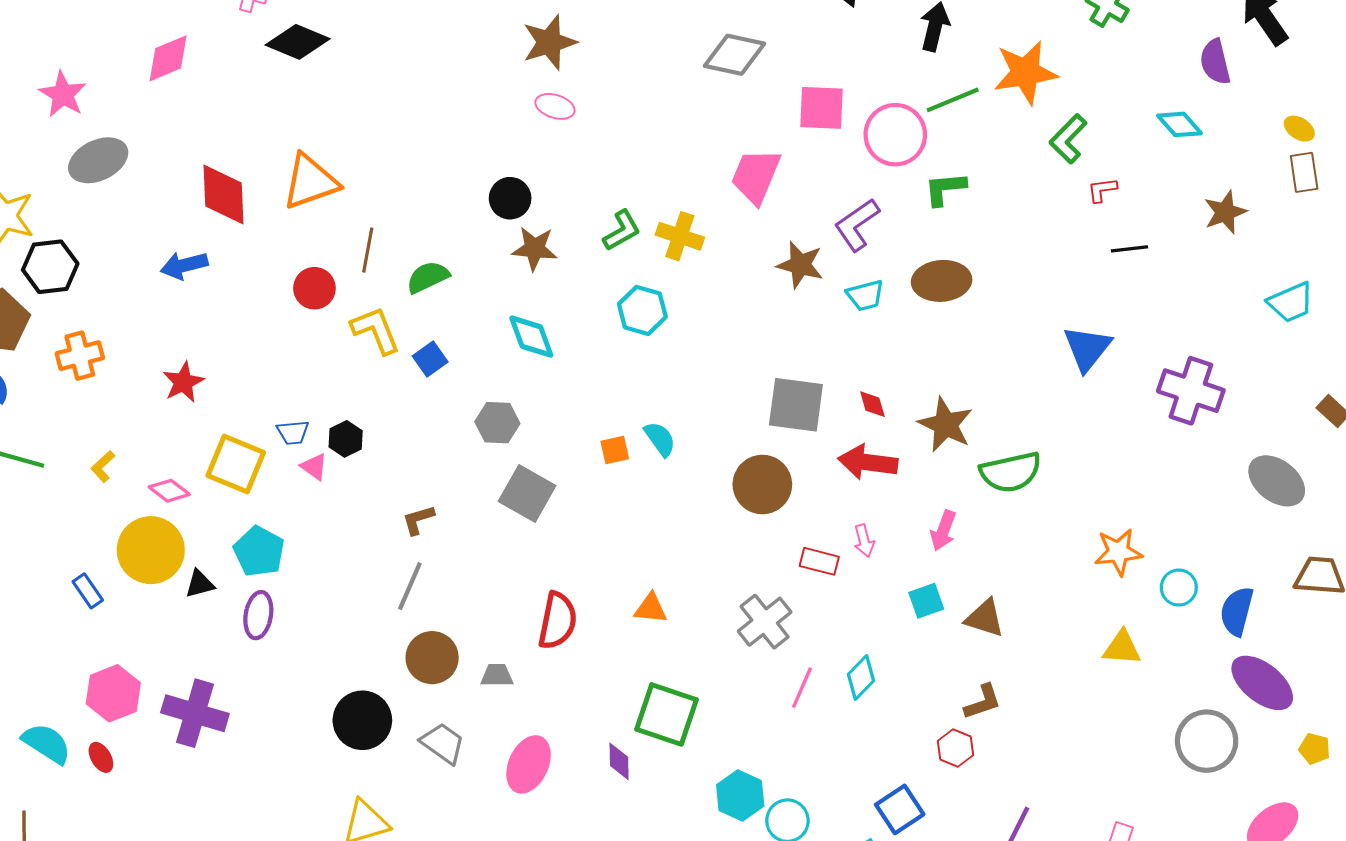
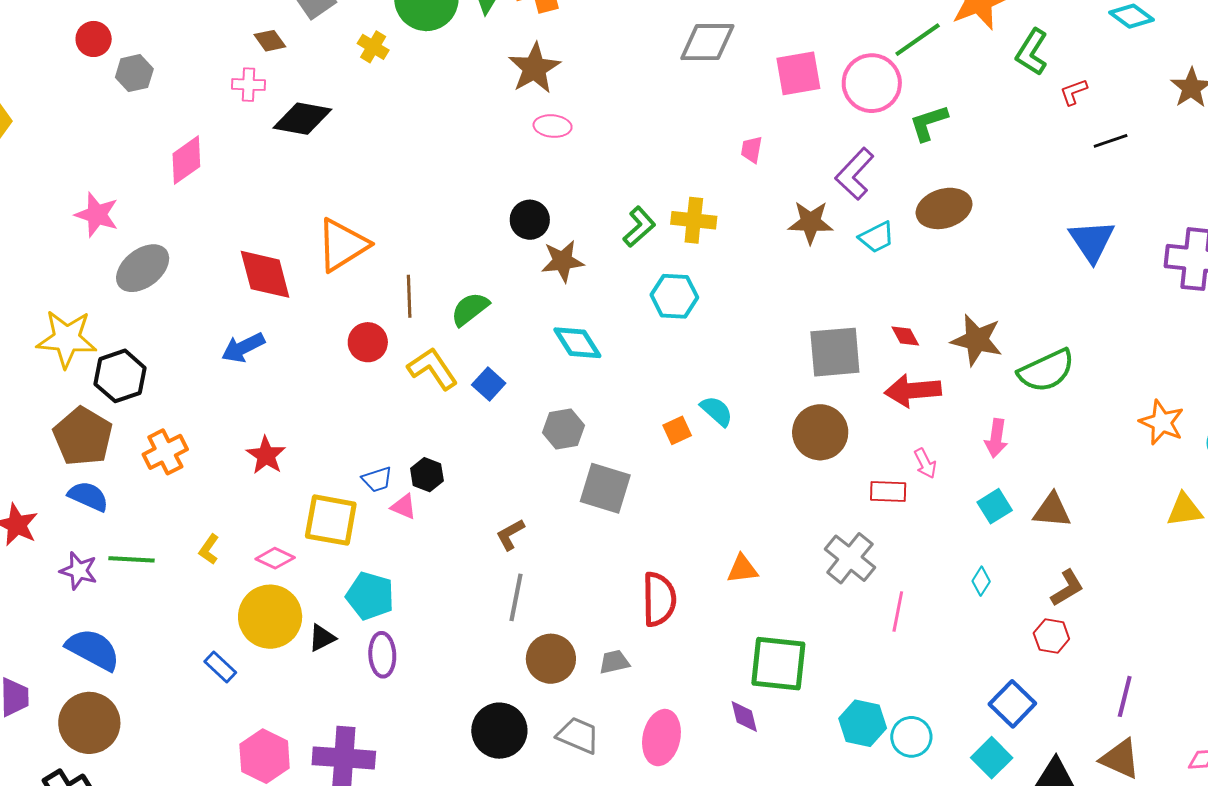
pink trapezoid: (756, 176) -> (752, 150), size x0.5
orange star: (1118, 552) -> (1162, 422), turned -30
cyan diamond: (861, 677) -> (981, 581), moved, size x0.7

